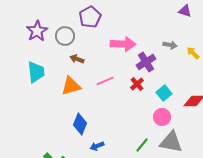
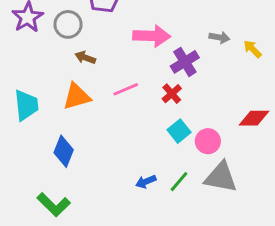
cyan trapezoid: (36, 72) -> (26, 105), moved
cyan square: (164, 93) -> (179, 131), moved
blue diamond: (80, 124) -> (64, 151), moved
blue arrow: (97, 146) -> (146, 182), moved

